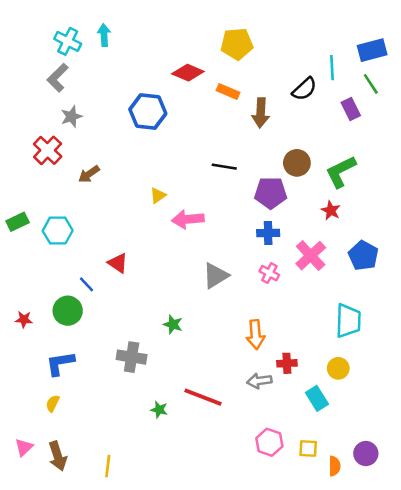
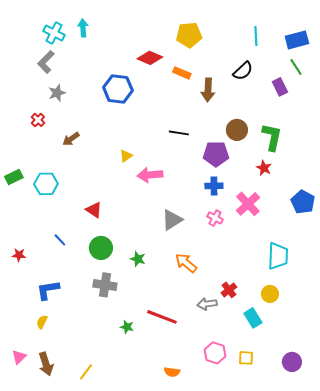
cyan line: (332, 68) -> (256, 36), moved
red cross: (48, 150) -> (38, 120), size x0.6
green L-shape: (341, 172) -> (272, 137), turned 128
blue pentagon: (363, 256) -> (303, 202), moved
blue line: (86, 284) -> (60, 240), moved
green circle: (68, 311) -> (101, 248), moved
orange arrow: (256, 335) -> (186, 263), moved, turned 135
red cross: (287, 363) -> (229, 290), turned -35
yellow line: (108, 466) -> (86, 372), turned 30
orange semicircle: (334, 466) -> (172, 372), moved, turned 98

